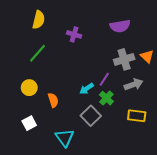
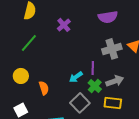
purple cross: (74, 34) -> (64, 25), turned 32
purple line: (104, 79) -> (93, 68), turned -32
gray arrow: (134, 84) -> (115, 81), moved
yellow rectangle: (137, 116) -> (113, 103), moved

